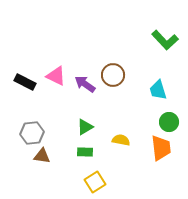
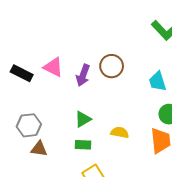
purple arrow: (85, 84) -> (83, 75), turned -105

